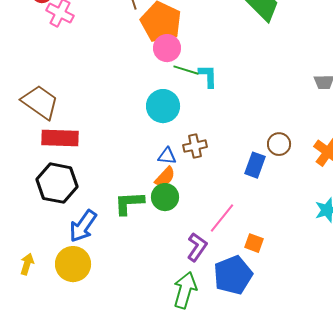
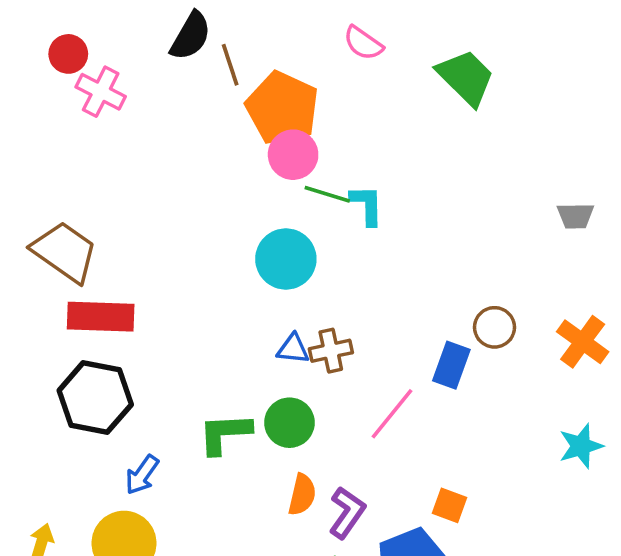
brown cross: (195, 146) -> (331, 351), moved
orange semicircle: (165, 177) -> (302, 495), moved, turned -30
pink line: (222, 218) -> (392, 414), moved
blue arrow: (83, 226) -> (142, 475), size x0.7

